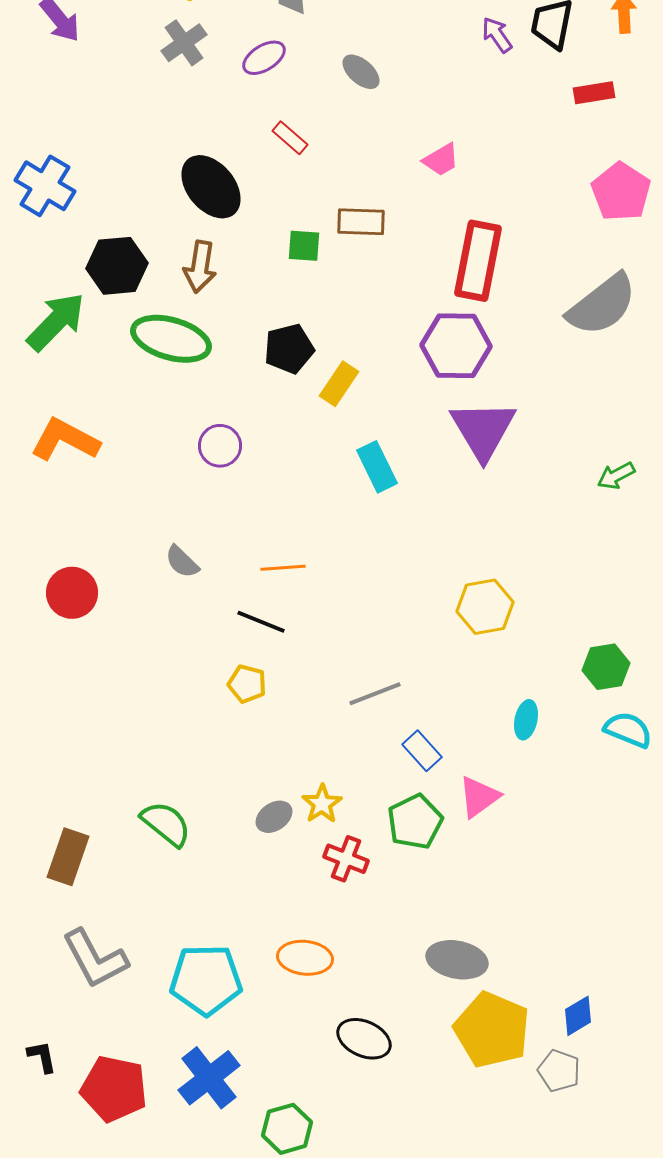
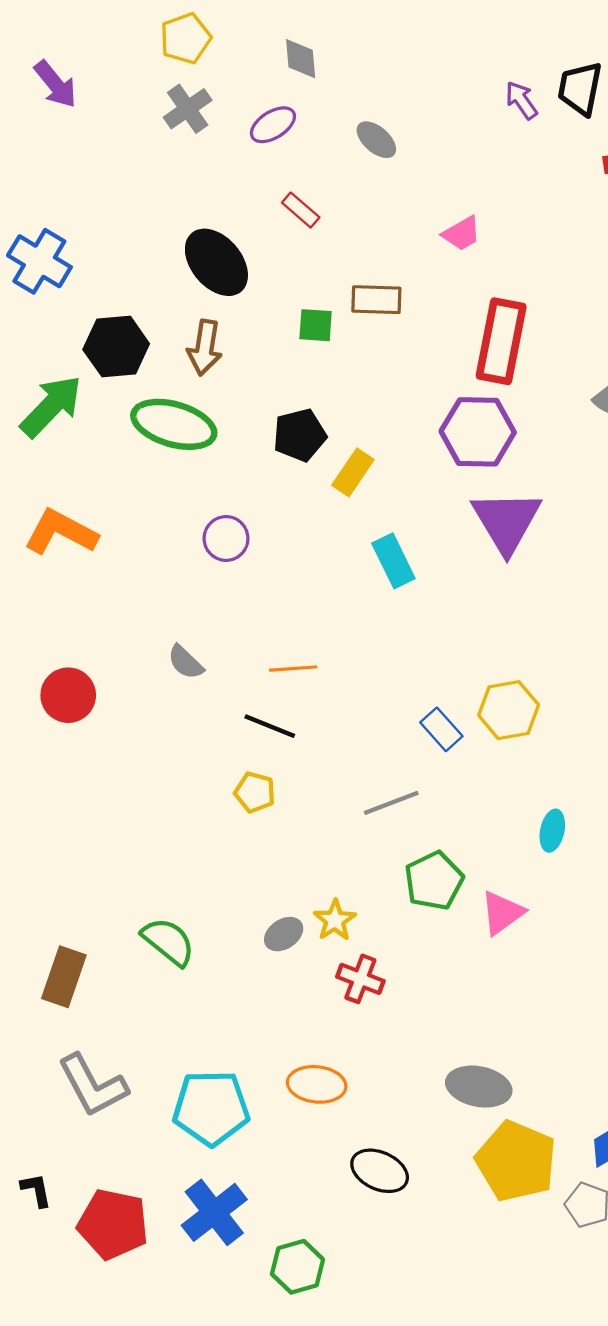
blue rectangle: (422, 751) -> (441, 729), moved
green pentagon: (415, 822) -> (434, 881), moved

